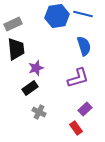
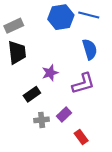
purple star: (36, 68) -> (50, 73), moved
purple rectangle: (85, 109) -> (64, 115), moved
gray cross: (39, 112) -> (42, 120), turned -32

